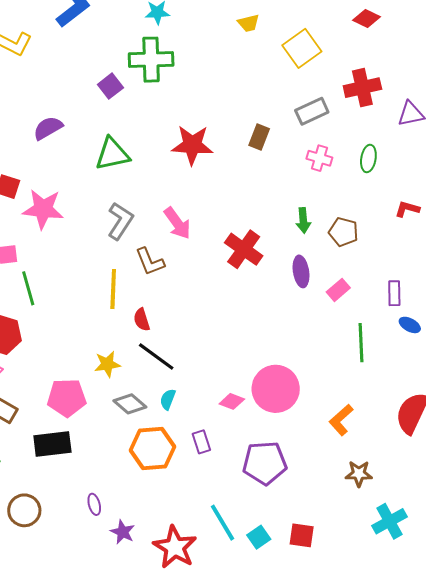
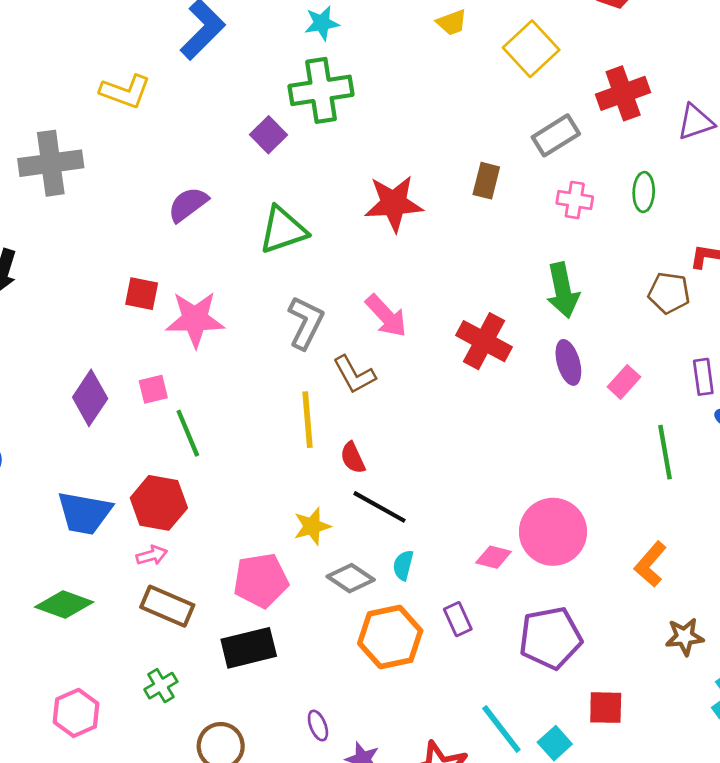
green arrow: (303, 220) -> (563, 290), size x1.5
brown pentagon: (343, 232) -> (669, 293), moved
red square: (302, 535) -> (606, 708), moved

